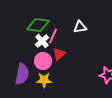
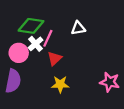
pink circle: (43, 61) -> (19, 53), moved
yellow star: (44, 80) -> (60, 84), moved

